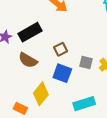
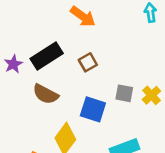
brown square: (61, 49) -> (88, 62), moved

